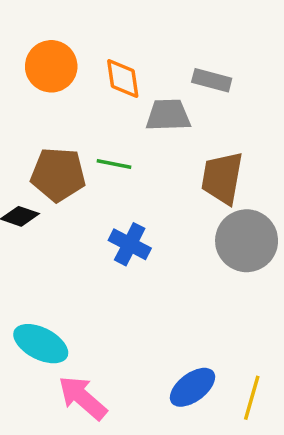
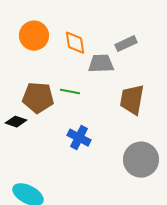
gray rectangle: (212, 80) -> (126, 44), turned -40
gray circle: (247, 241) -> (141, 160), moved

